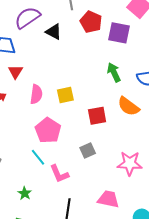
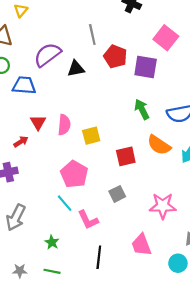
black triangle: (54, 32) -> (76, 69), turned -36
red triangle: (16, 72) -> (38, 122), moved
pink semicircle: (36, 94) -> (64, 125), moved
pink trapezoid: (108, 199) -> (141, 245), turned -120

